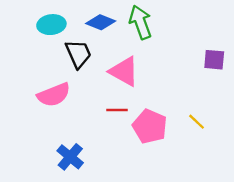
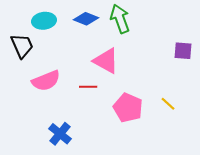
black trapezoid: (78, 54) -> (22, 46), moved
red line: (117, 110) -> (88, 87), moved

